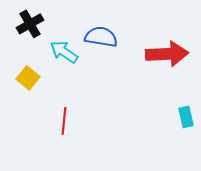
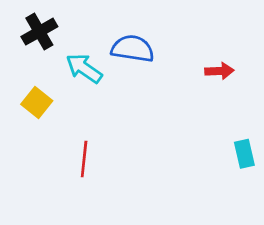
red arrow: (167, 54) -> (219, 71), size x0.5

